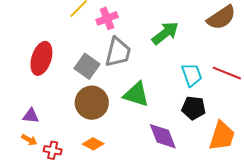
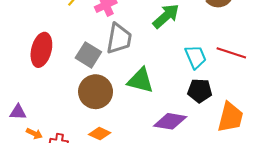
purple triangle: (31, 116) -> (18, 112), moved
purple diamond: (163, 136) -> (170, 121), turned -56

